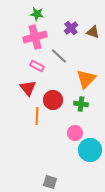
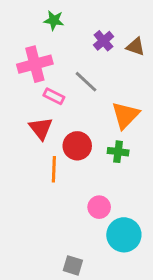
pink cross: (35, 37) -> (35, 64), moved
pink circle: (75, 133) -> (99, 207), moved
cyan circle: (90, 150) -> (124, 235), moved

